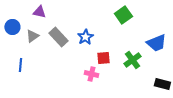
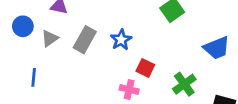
gray rectangle: (58, 37) -> (85, 40), turned 72
red square: (103, 58) -> (145, 68), turned 32
green cross: (132, 60) -> (184, 84), moved

